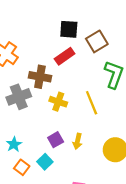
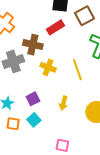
purple square: (56, 140) -> (33, 99), moved
orange square: (22, 167) -> (13, 124), turned -32

